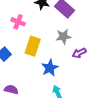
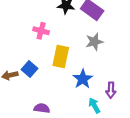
purple arrow: (79, 53) -> (111, 90), moved, turned -56

